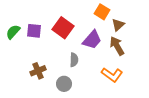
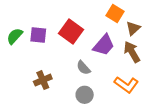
gray semicircle: (74, 60) -> (83, 68), turned 136
gray circle: (64, 84) -> (85, 95), moved

